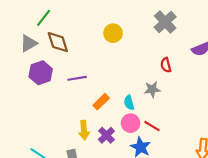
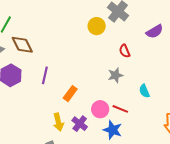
yellow circle: (113, 33) -> (97, 26), moved
purple line: (77, 78) -> (45, 75), turned -60
cyan semicircle: (129, 103) -> (144, 91), moved

